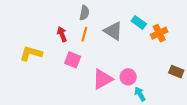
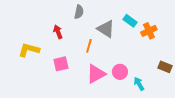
orange line: (84, 34) -> (89, 46), moved
pink square: (73, 60) -> (61, 64), moved, turned -35
cyan arrow: (140, 94) -> (139, 84), moved

